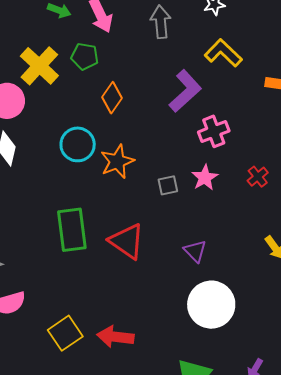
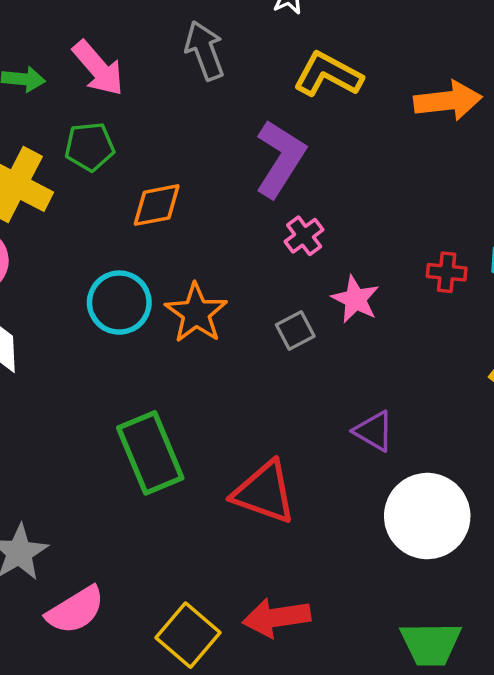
orange diamond: (112, 98) -> (157, 205), turned 60
pink cross: (214, 131) -> (304, 236), moved, size x0.7
red cross: (258, 177) -> (447, 272), turned -30
red triangle: (127, 241) -> (264, 492), moved

